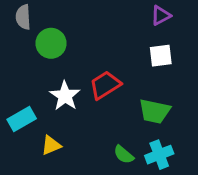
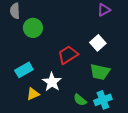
white square: (161, 56) -> (98, 43), moved, turned -35
white star: (65, 96) -> (52, 82), moved
cyan rectangle: (22, 119) -> (24, 70), moved

